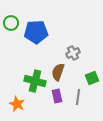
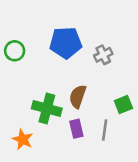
green circle: (11, 23) -> (15, 51), moved
blue pentagon: (36, 32) -> (66, 43), moved
gray cross: (73, 53) -> (103, 55), moved

